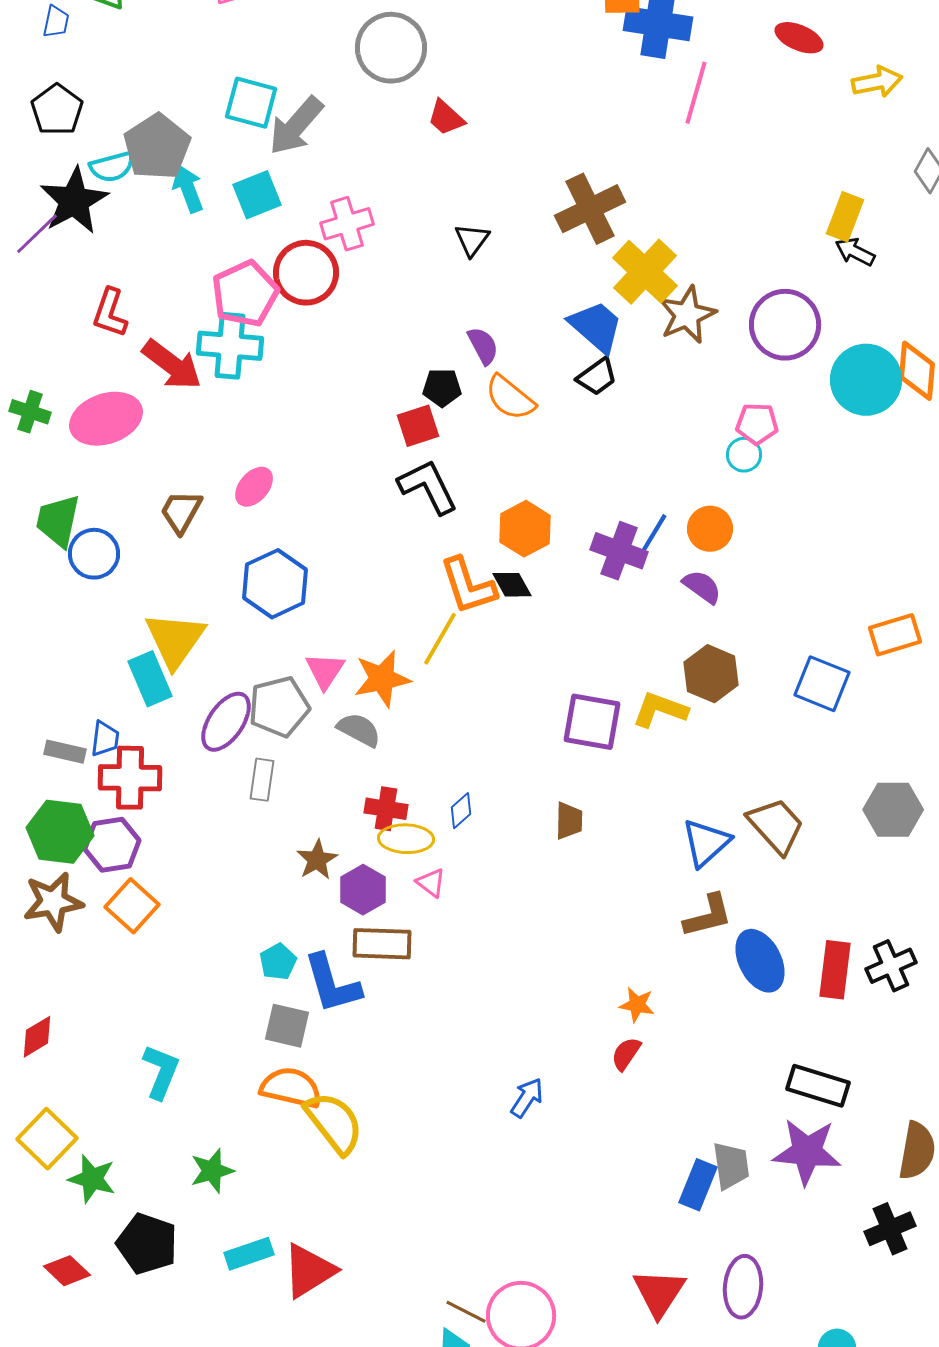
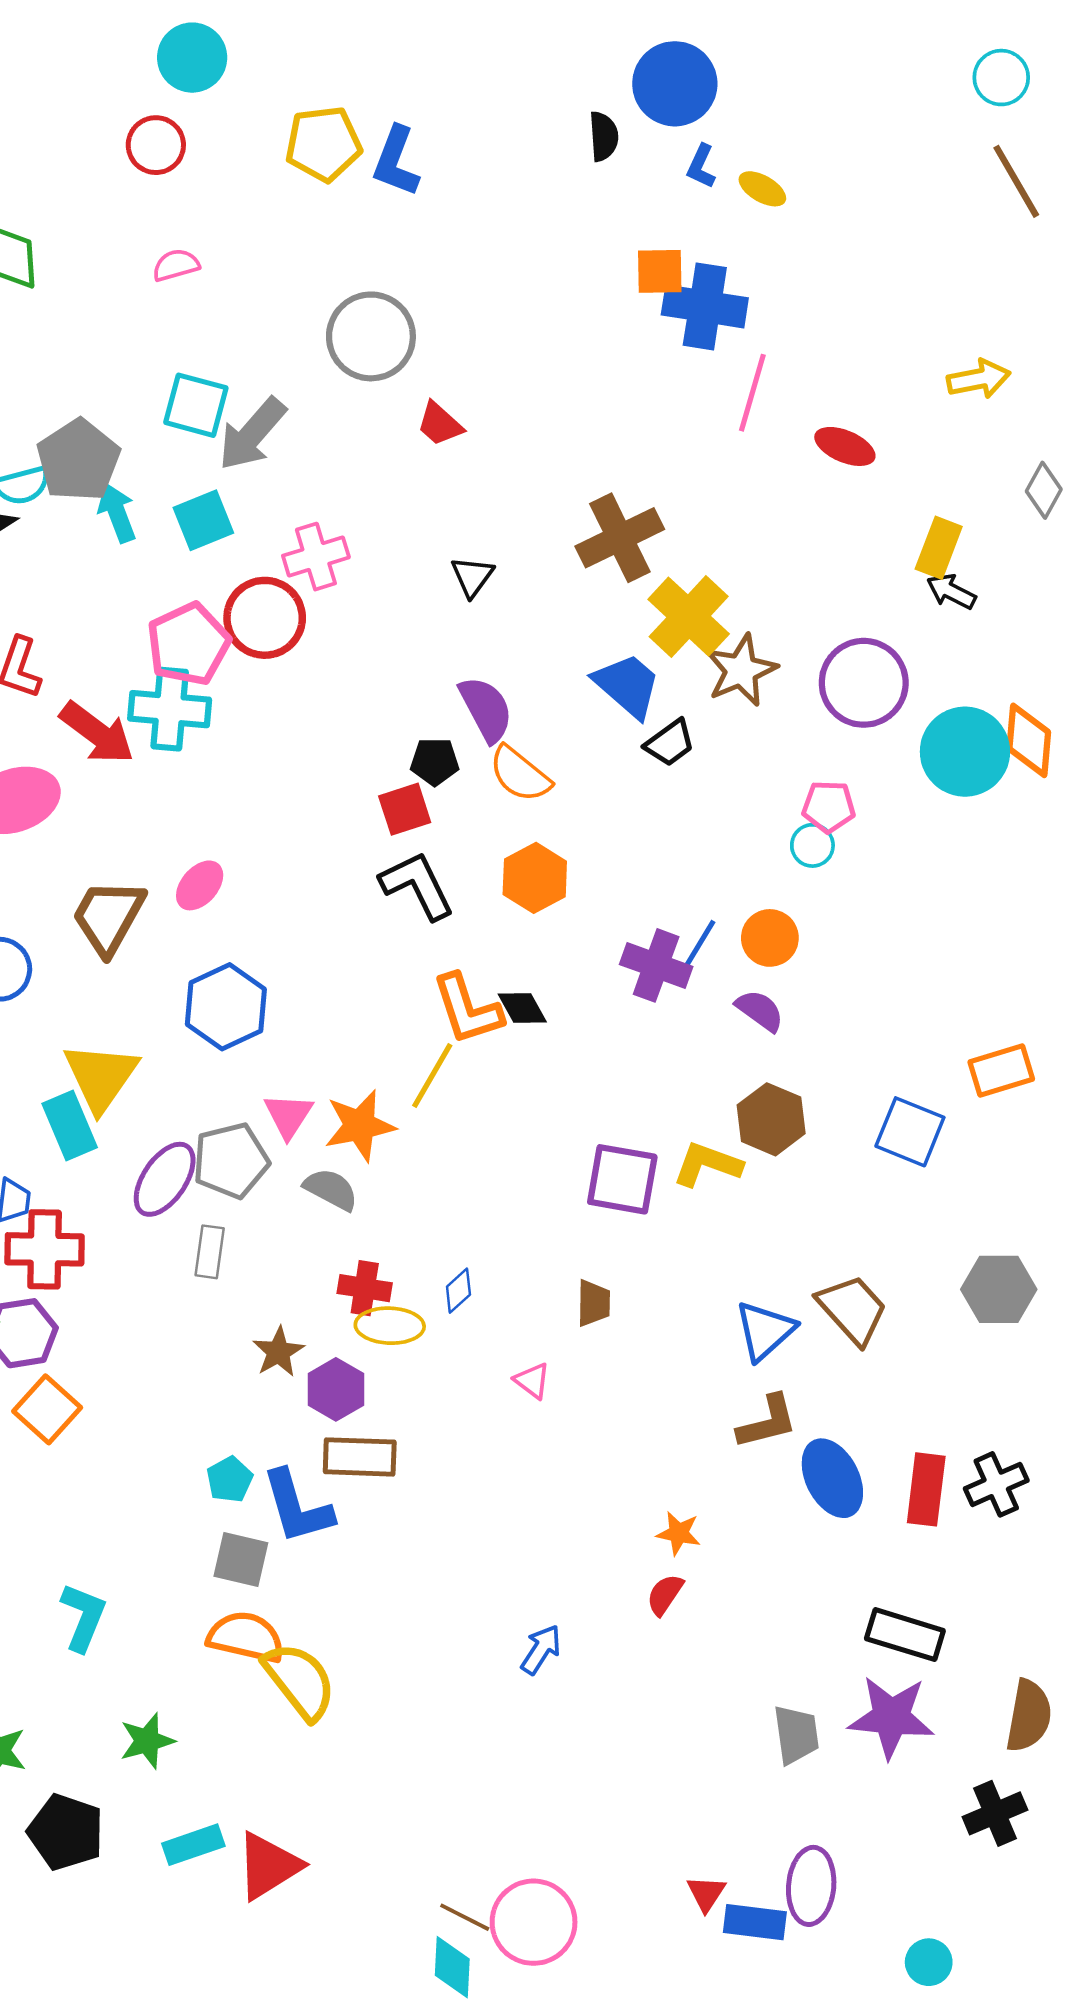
red ellipse: (799, 38) -> (845, 446), moved
purple semicircle: (483, 346) -> (486, 709), size x1.4
black trapezoid: (597, 377) -> (670, 743), moved
brown trapezoid: (181, 512) -> (108, 917), size x1.4
orange hexagon: (525, 529) -> (535, 878), moved
pink triangle: (431, 883) -> (532, 1381), moved
blue rectangle: (698, 1185) -> (755, 1922), moved, turned 75
red triangle: (659, 1293) -> (706, 1893), size x0.6

